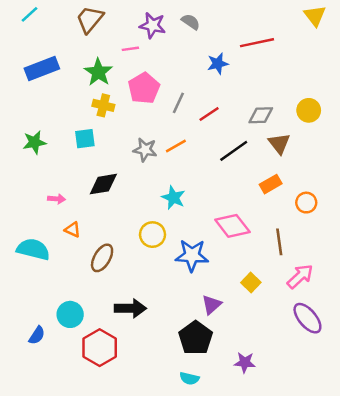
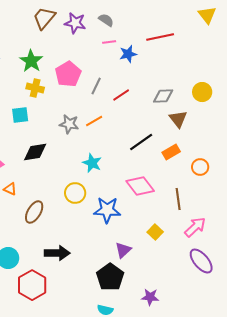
brown trapezoid: (90, 19) -> (44, 18), moved
pink line: (130, 49) -> (109, 42), moved
black line: (234, 151) -> (141, 142), moved

